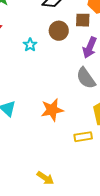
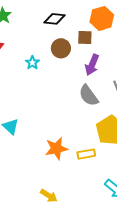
orange star: (52, 110) -> (56, 149), moved

